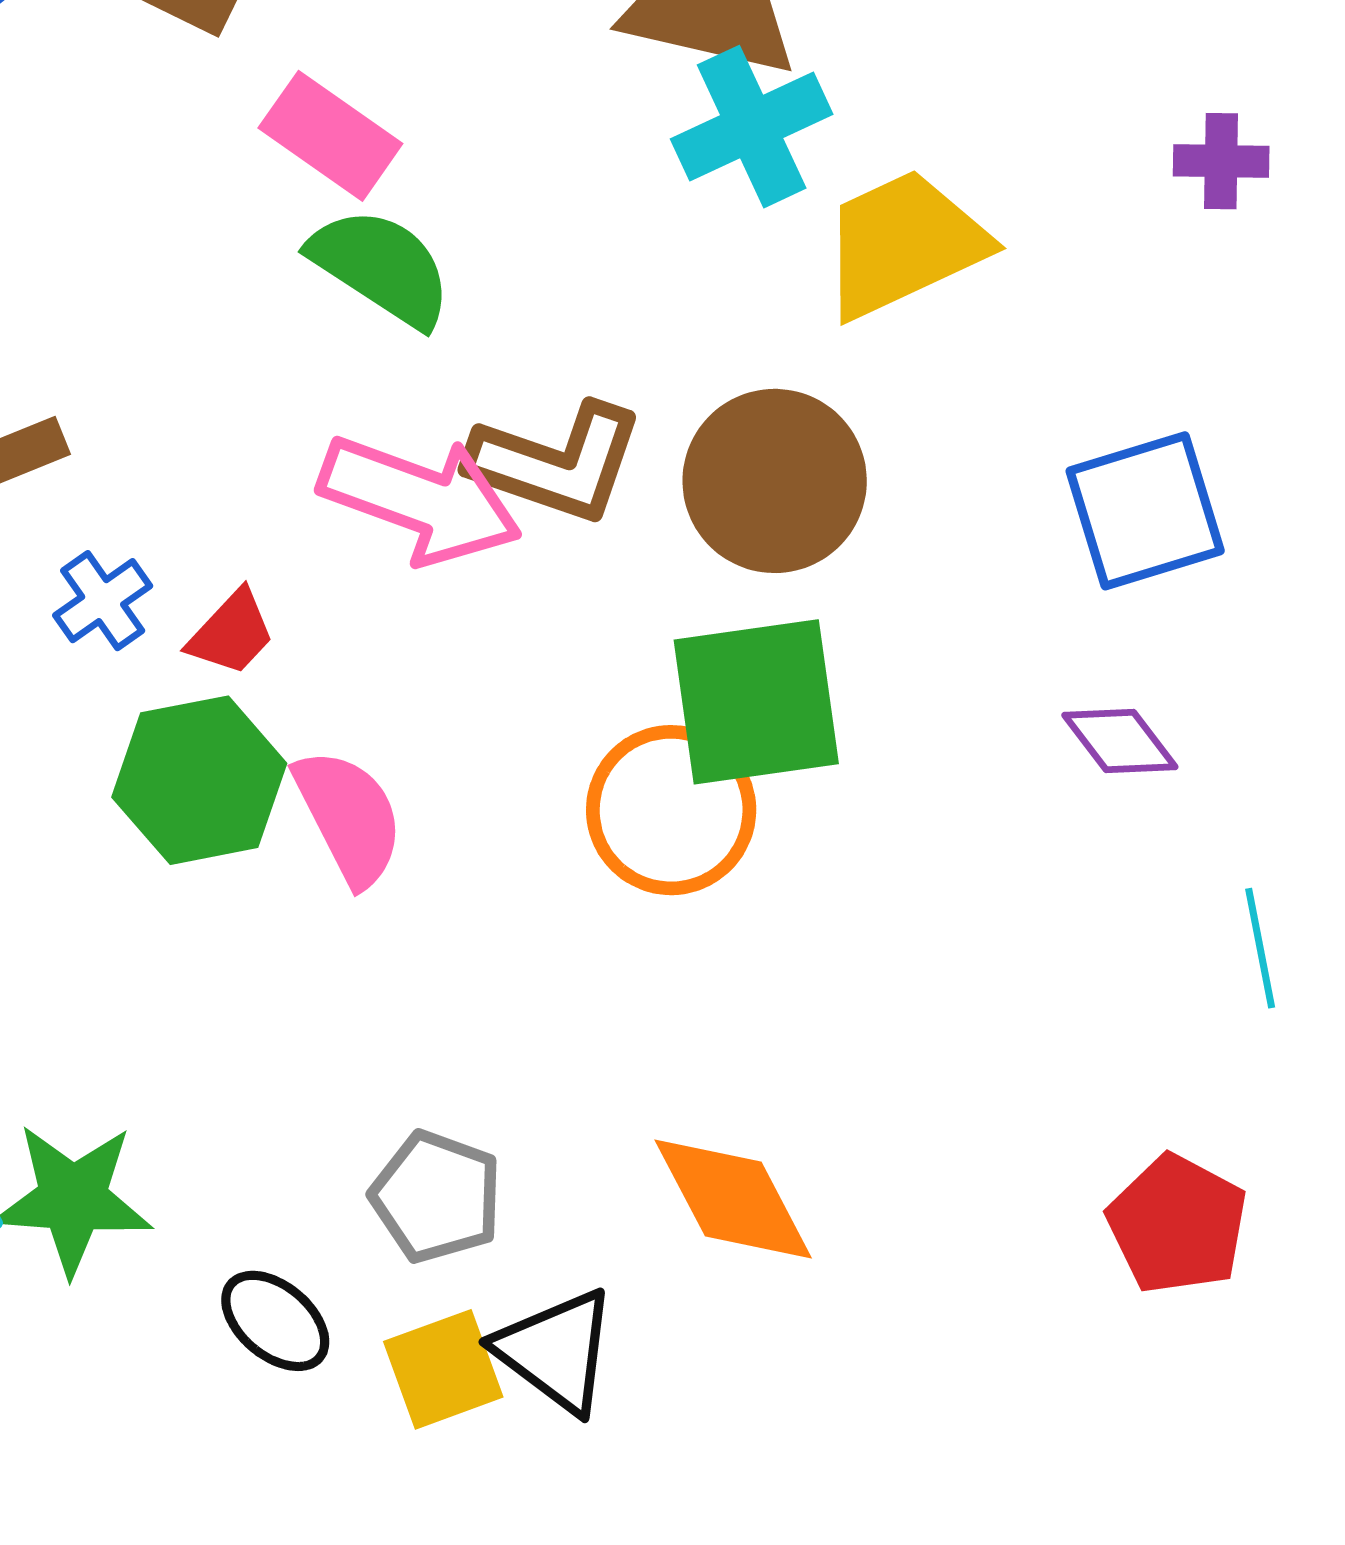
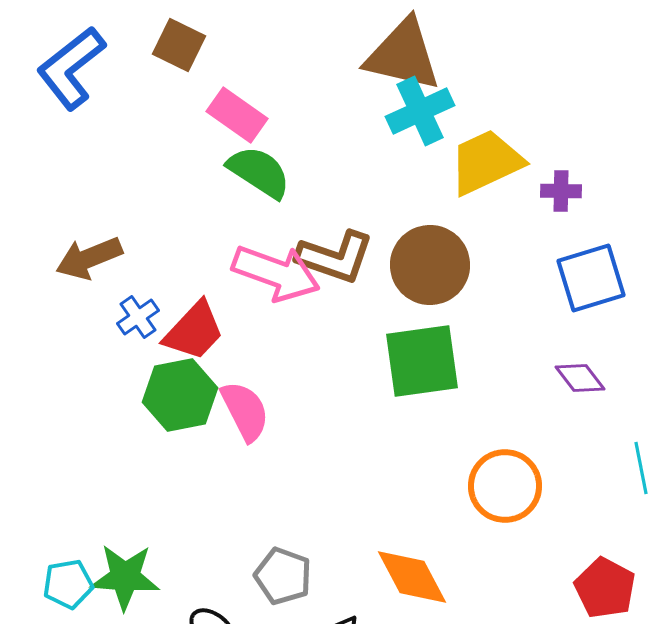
purple cross: (1221, 161) -> (561, 191), moved
red trapezoid: (232, 633) -> (194, 331), size x1.6
orange circle: (671, 810) -> (505, 486), moved

